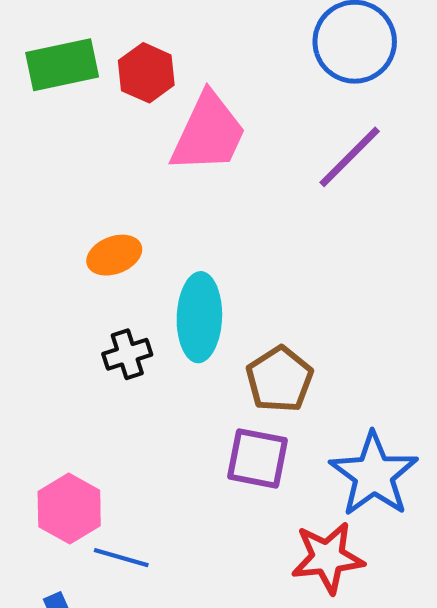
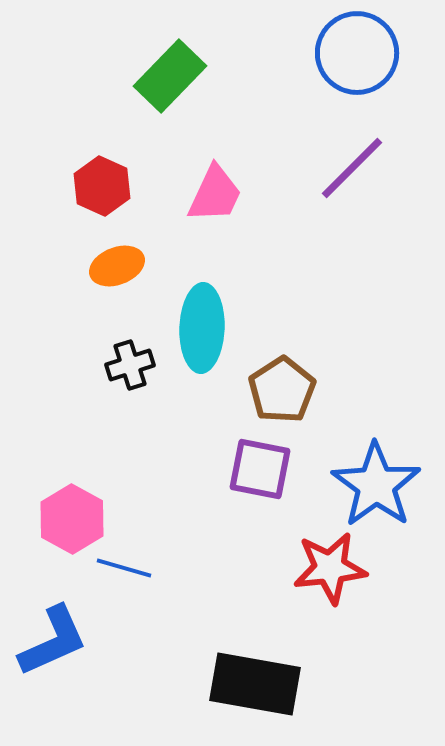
green rectangle: (62, 65) -> (170, 76), moved, turned -34
red hexagon: (146, 73) -> (102, 186), moved
pink trapezoid: (208, 133) -> (215, 194), moved, size x0.7

